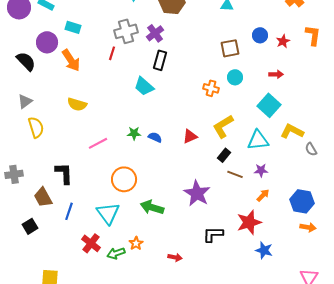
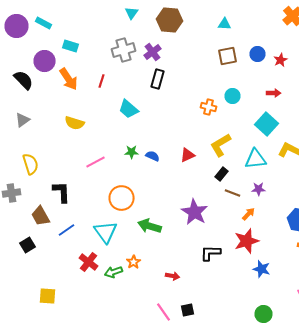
brown square: (230, 48) -> (228, 56), moved
red line: (112, 53) -> (102, 81), moved
cyan trapezoid: (144, 86) -> (128, 109), moved
yellow semicircle: (36, 127) -> (30, 164), moved
orange arrow: (263, 195) -> (248, 214), moved
blue line: (69, 211) -> (66, 230), turned 36

